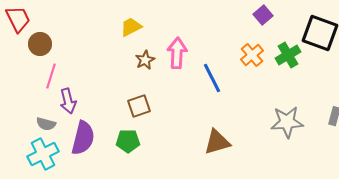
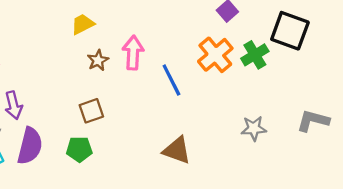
orange cross: (252, 55) -> (215, 55), size x1.4
gray star: (287, 122) -> (254, 128), size x0.7
brown triangle: (217, 142) -> (177, 150), turned 36

